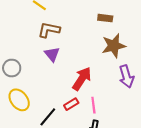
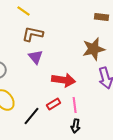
brown rectangle: (105, 18) -> (102, 17), moved
red arrow: (82, 79) -> (64, 80), turned 65

